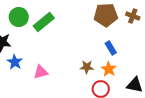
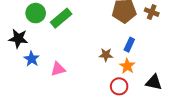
blue rectangle: (111, 48) -> (129, 45), turned 56
brown star: (87, 67) -> (106, 55), moved

